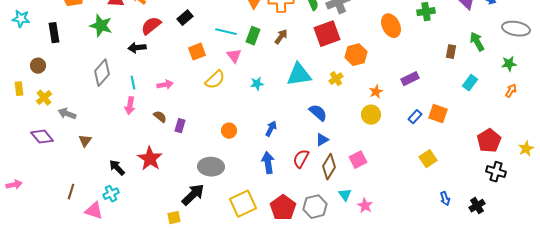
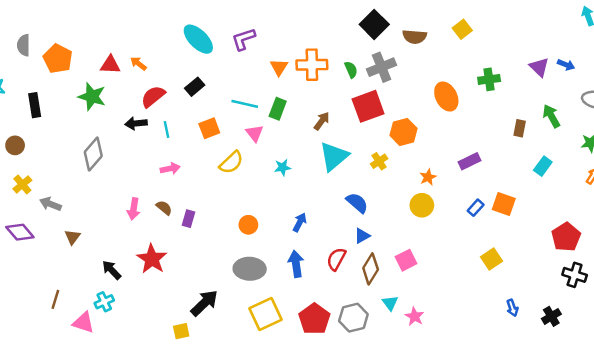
brown arrow: (281, 37) -> (322, 121), moved
cyan triangle: (299, 75) -> (334, 156), turned -32
cyan line: (133, 83) -> (167, 129), moved
pink arrow: (130, 106) -> (134, 209), moved
gray ellipse: (211, 167) -> (250, 269), moved

